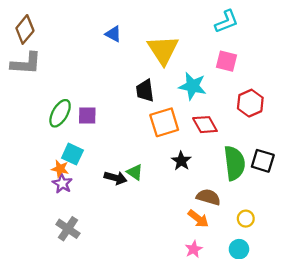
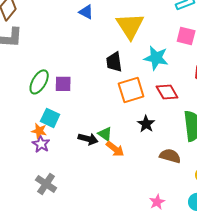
orange arrow: (198, 219) -> (115, 149), moved

